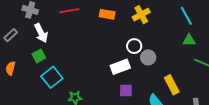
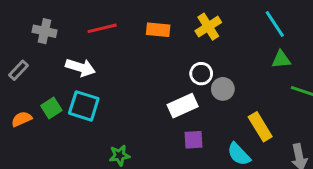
white arrow: (41, 33) -> (80, 67), moved, turned -42
green square: (39, 56) -> (51, 108), moved
orange semicircle: (11, 68) -> (22, 119), turned 56
cyan square: (52, 77) -> (84, 106), moved, turned -30

